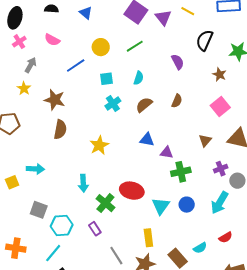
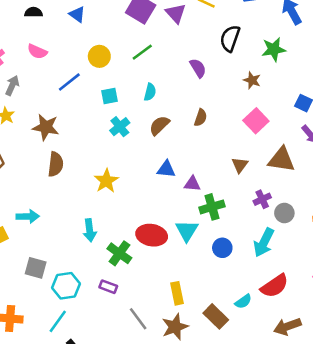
cyan triangle: (161, 206) -> (187, 231), moved
purple rectangle: (95, 229) -> (108, 287), turned -32
red semicircle: (226, 237) -> (275, 286), size x1.6

